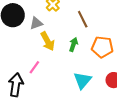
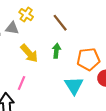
gray triangle: (36, 23) -> (12, 28), moved, turned 40
orange pentagon: (102, 47) -> (88, 59), moved

